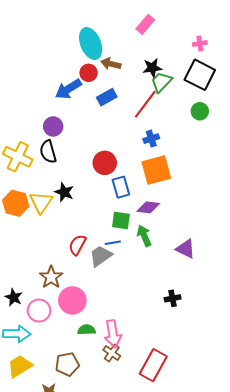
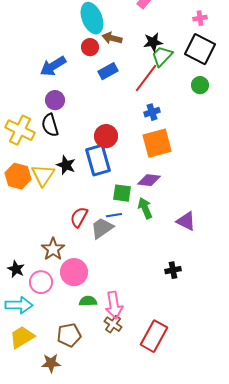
blue arrow: (68, 89) -> (53, 66), moved
blue rectangle: (121, 187) -> (98, 160), moved, size x1.4

